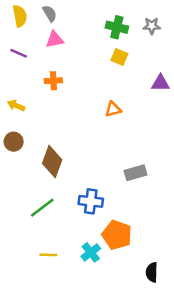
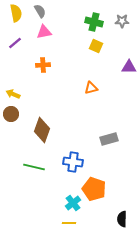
purple line: (19, 53) -> (15, 43), turned -64
yellow arrow: (16, 106) -> (13, 94), moved
green line: (42, 208) -> (34, 167), turned 50
yellow line: (48, 255) -> (69, 223), moved

